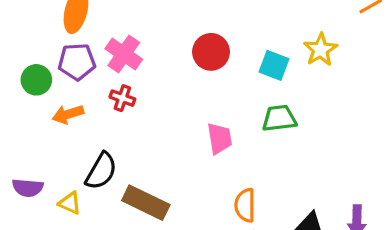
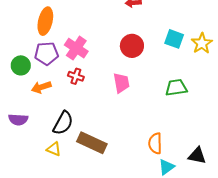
cyan square: (274, 65) -> (174, 39), moved
pink trapezoid: (220, 138) -> (121, 83), moved
purple semicircle: (28, 188) -> (18, 120), moved
yellow triangle: (70, 203) -> (54, 149), moved

